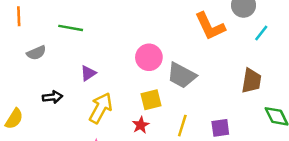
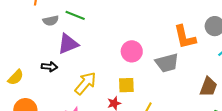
gray semicircle: (36, 53) -> (51, 21), moved
purple triangle: (88, 73) -> (68, 44), moved, size x1.6
gray trapezoid: (182, 75) -> (167, 63), moved, turned -55

